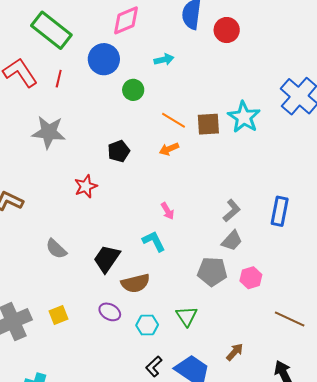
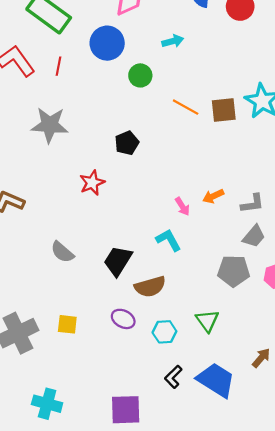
orange arrow: (169, 149) -> (213, 196), moved
gray L-shape: (232, 211) -> (252, 204), turned 35
yellow square: (59, 315) -> (67, 324), turned 30

